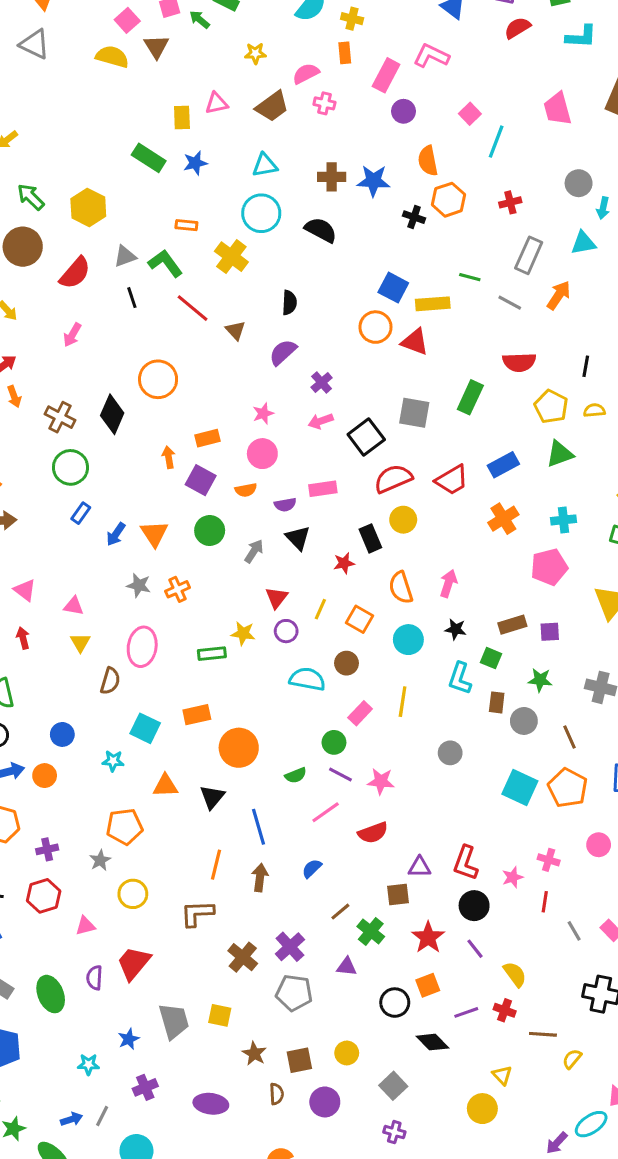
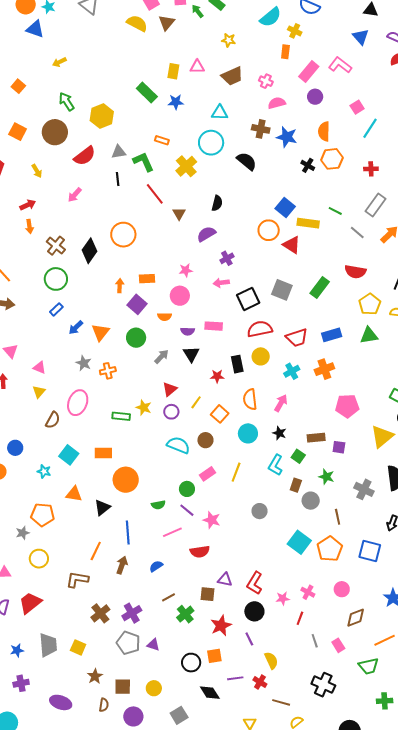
pink semicircle: (306, 74) -> (277, 103), moved
cyan cross: (563, 520) -> (292, 371), moved, turned -35
purple triangle: (347, 967) -> (153, 645), moved

